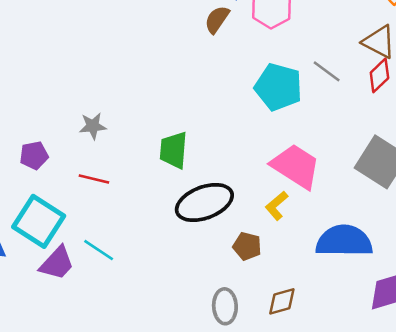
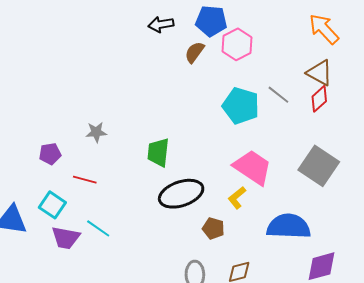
red line: (94, 179) -> (85, 180), moved
cyan square: (39, 221) -> (52, 205), size x0.7
purple trapezoid: (57, 263) -> (66, 238), turned 56

